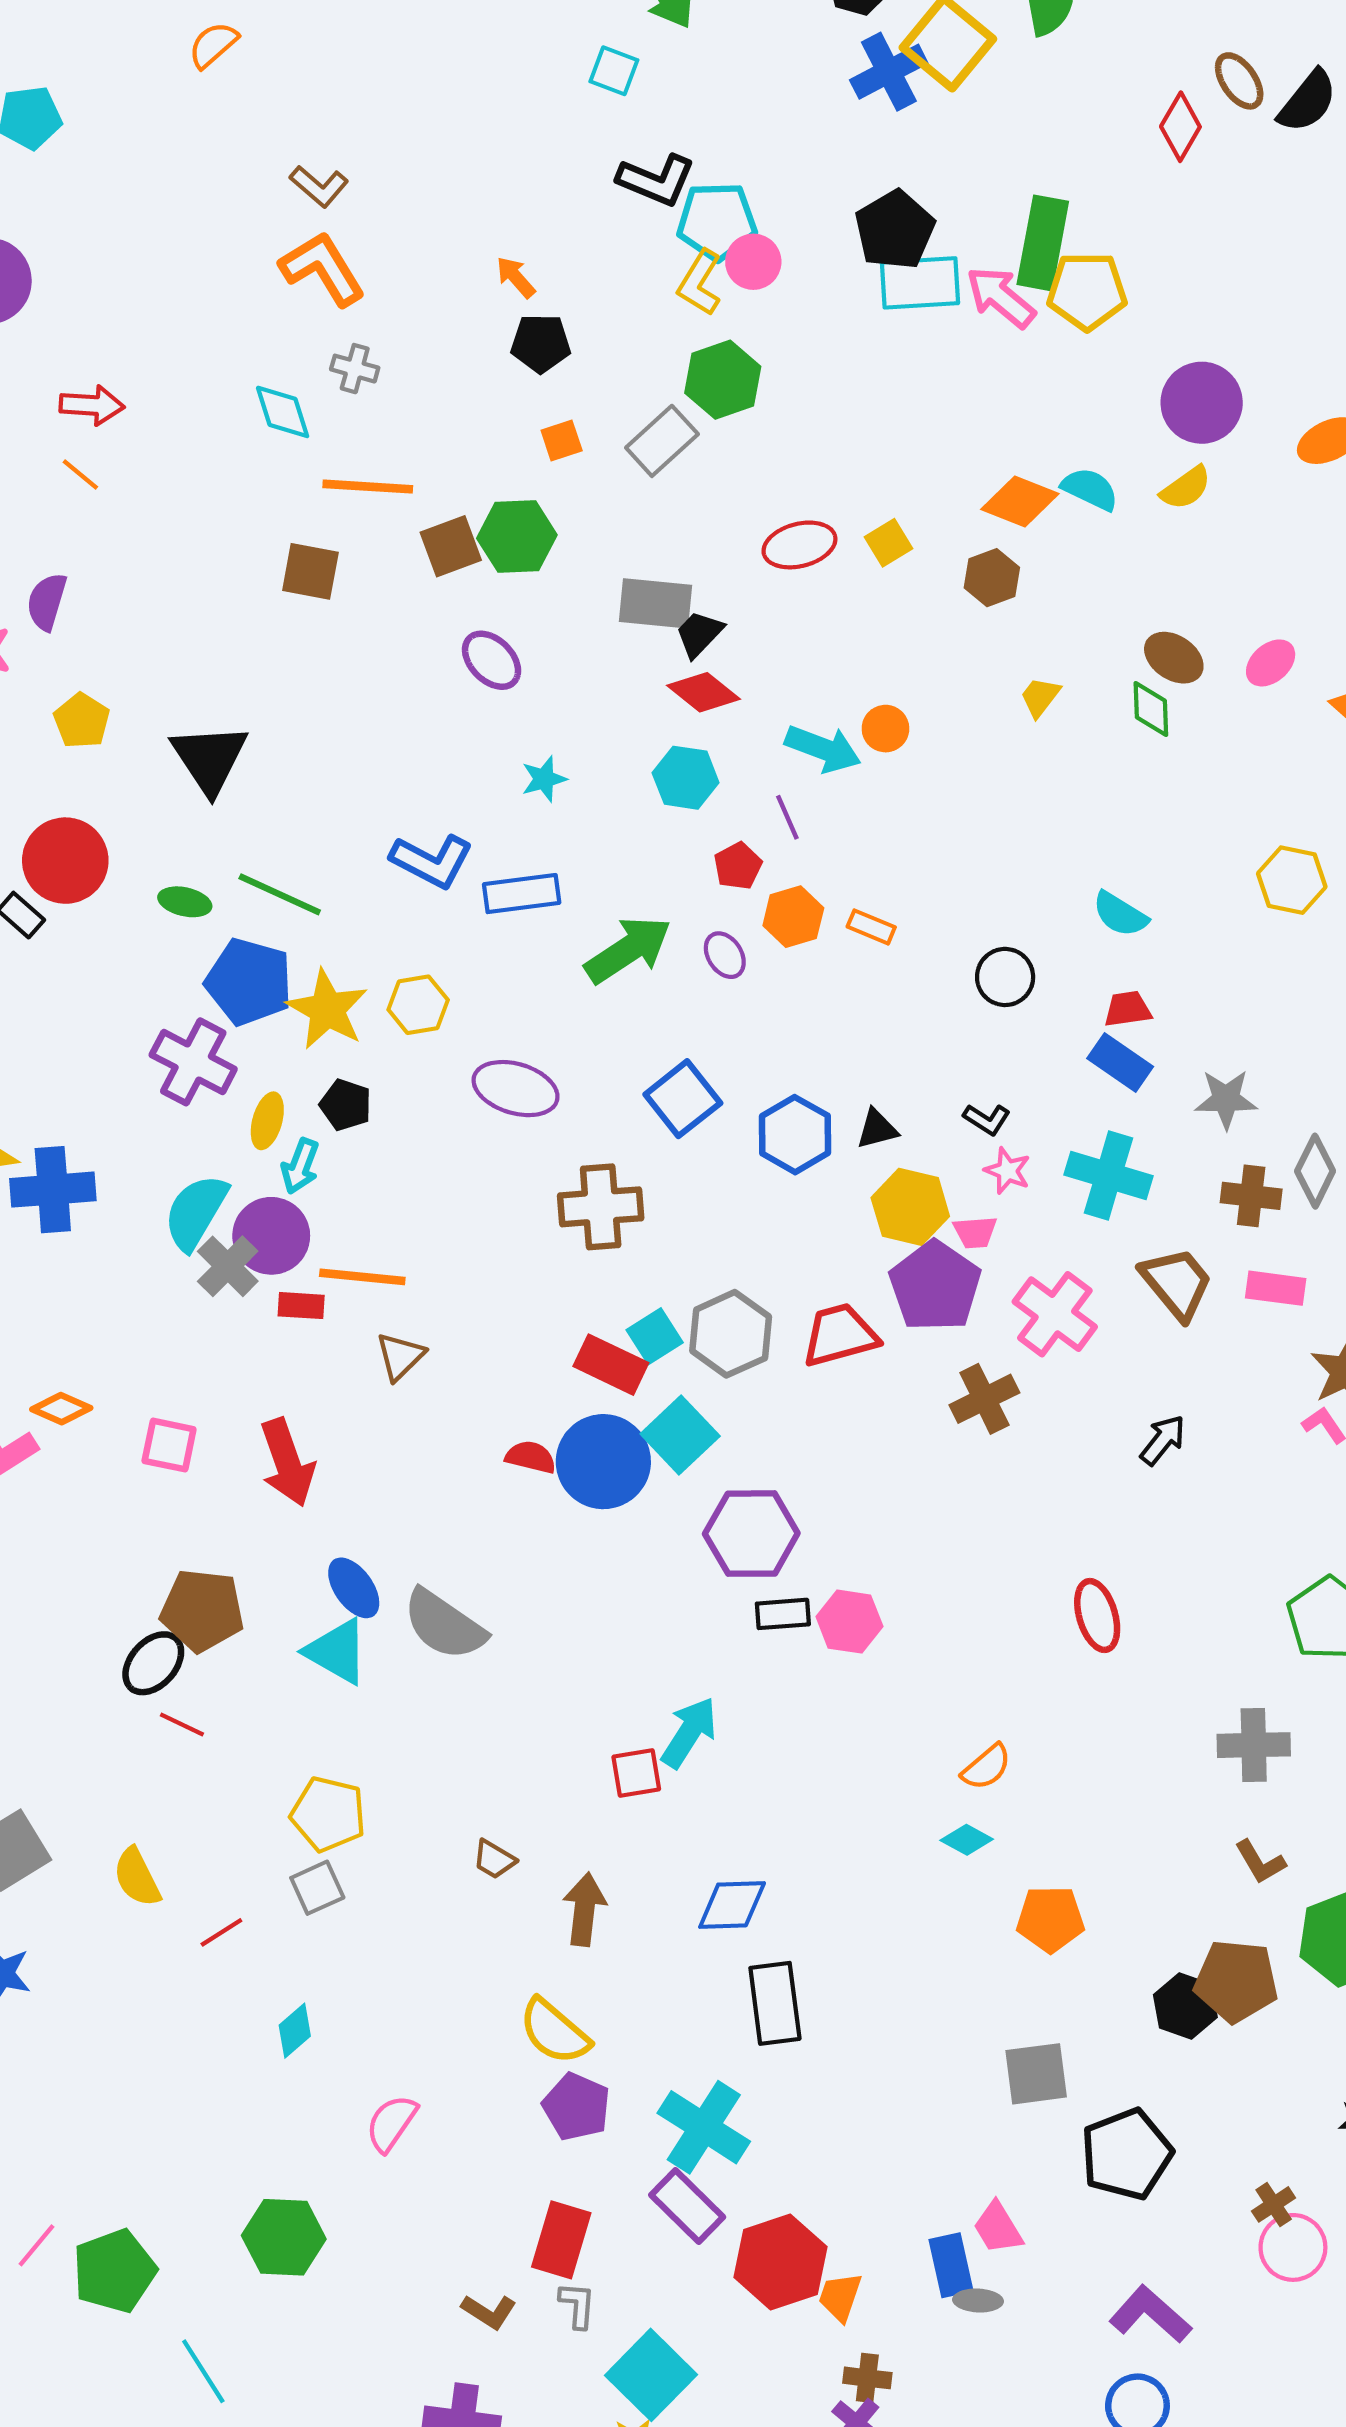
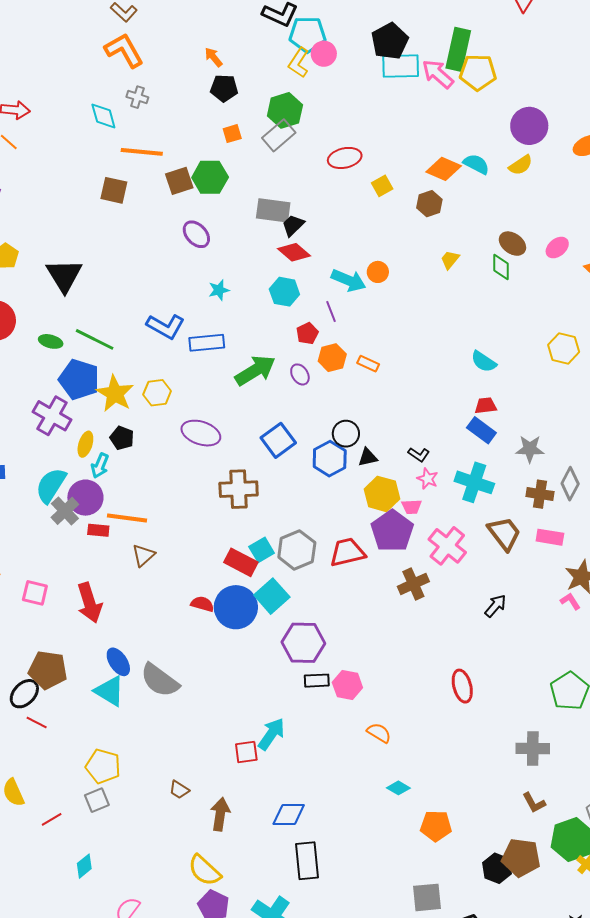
green hexagon: (723, 380) -> (285, 110), moved
red ellipse: (799, 545) -> (345, 158), moved
black circle: (1005, 977) -> (346, 434), moved
orange semicircle: (986, 1767) -> (379, 733), moved, turned -110

